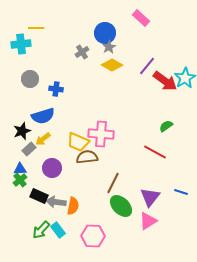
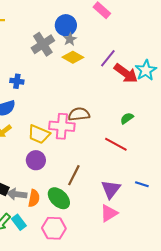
gray cross: (82, 52) -> (43, 44), size x1.6
brown semicircle: (87, 157) -> (79, 114), moved
purple circle: (52, 168) -> (36, 160), moved
green ellipse: (121, 206) -> (59, 198), moved

